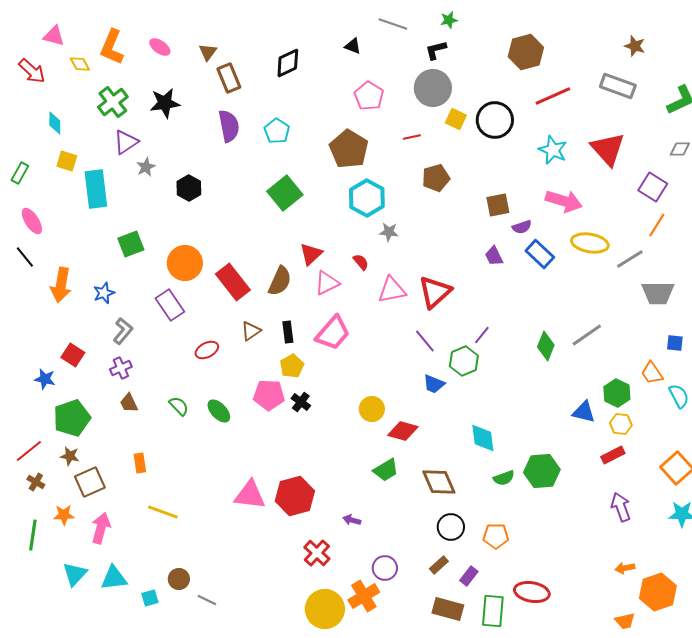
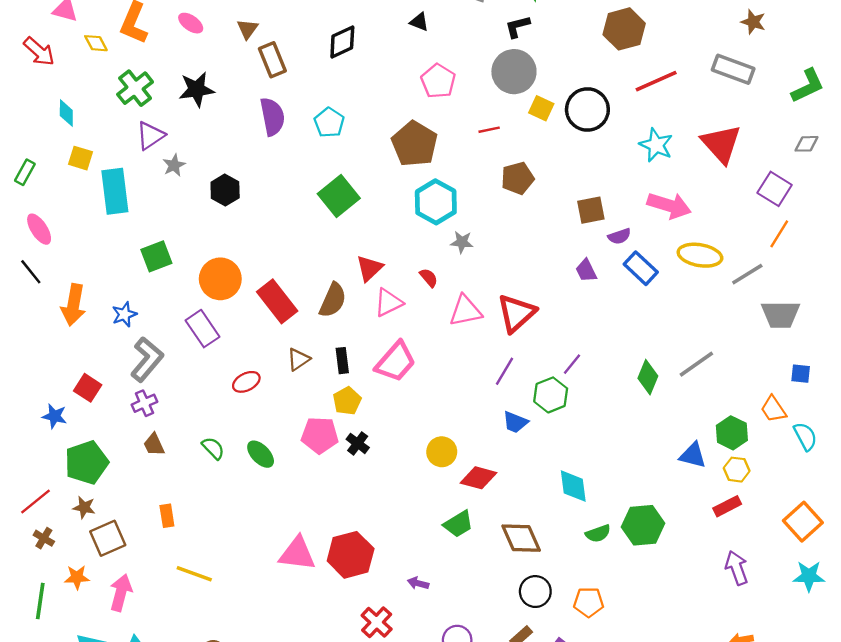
gray L-shape: (123, 331) -> (147, 359), size x1.4
purple line: (425, 341) -> (505, 371), turned 70

